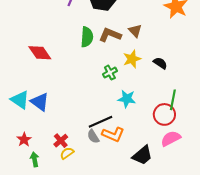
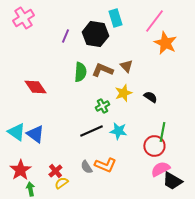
black line: (101, 122) -> (91, 131), moved
red star: (24, 140) -> (20, 170), size x1.5
black trapezoid: (142, 155) -> (172, 181), moved, turned 70

